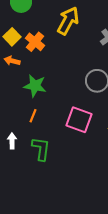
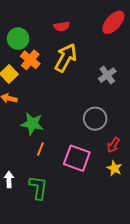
orange cross: (35, 42) -> (30, 60), moved
orange line: (33, 116) -> (40, 149), moved

